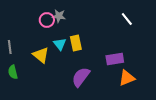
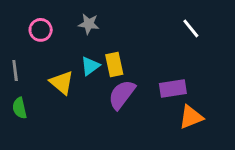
pink circle: (47, 20) -> (41, 30), moved
cyan triangle: (60, 44) -> (90, 66), turned 32
purple semicircle: (81, 77) -> (122, 95), moved

